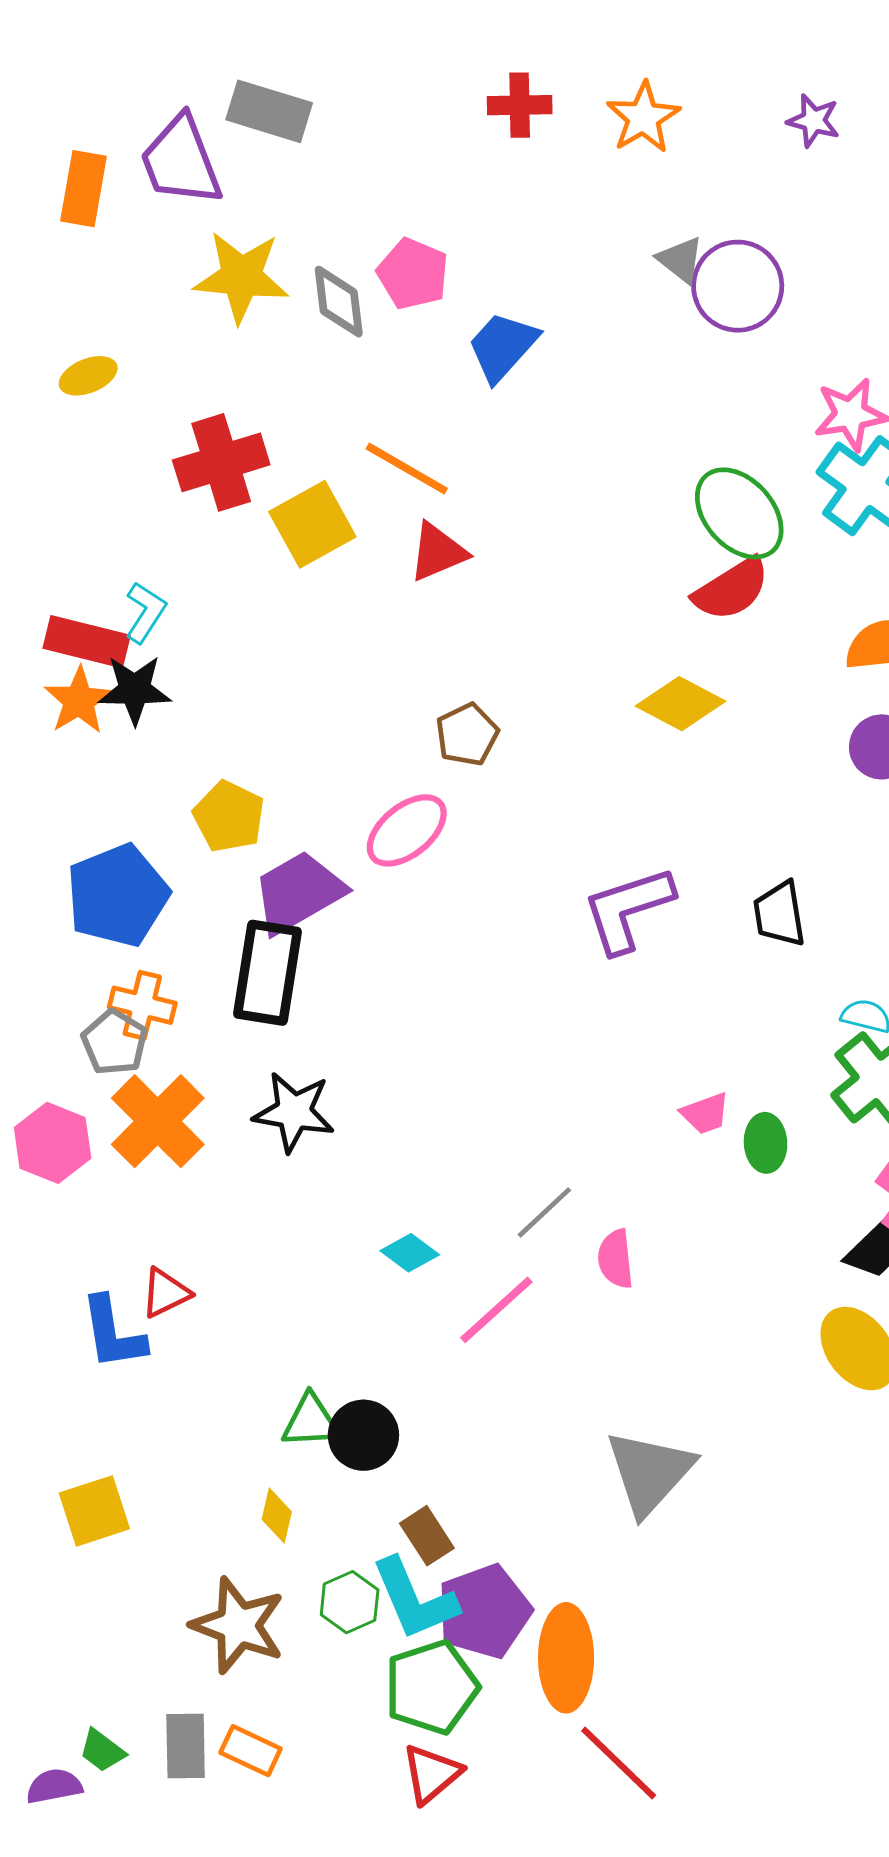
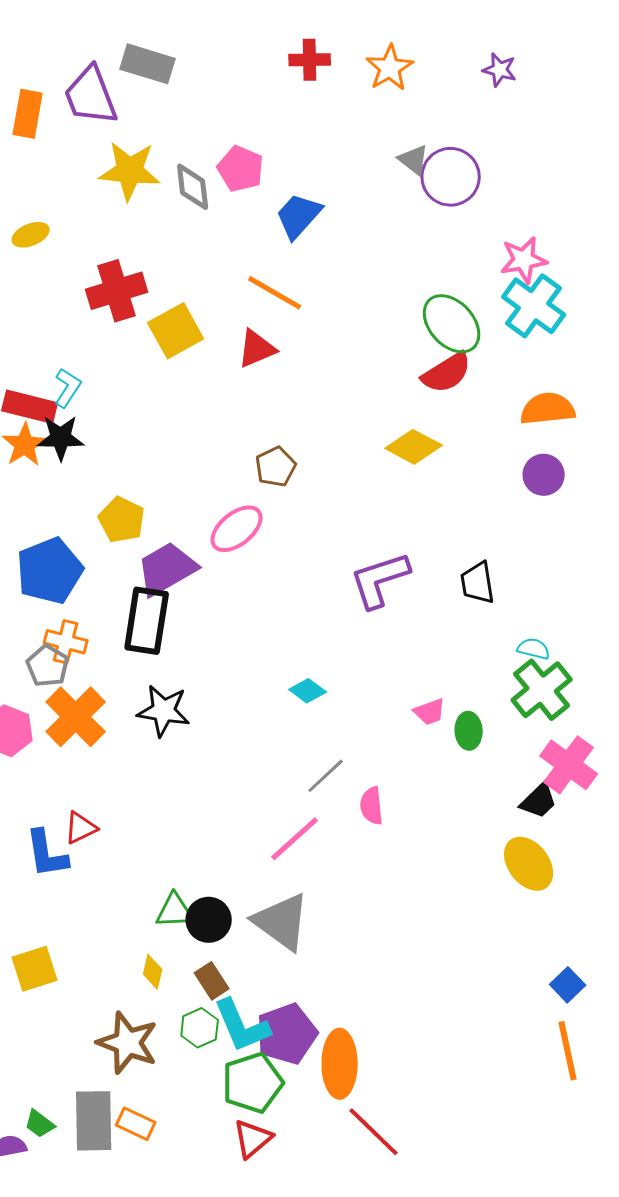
orange line: (407, 469) -> (275, 293), moved
cyan diamond: (410, 1253) -> (308, 691), moved
gray triangle: (650, 1472) -> (282, 922), moved, turned -36
brown rectangle: (427, 1536) -> (212, 981), moved
gray rectangle: (186, 1746) -> (94, 1121), size x1.4

